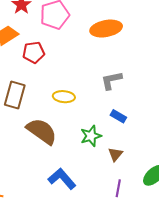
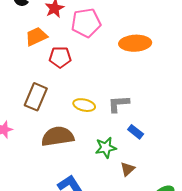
gray L-shape: (111, 80) -> (118, 104), moved
brown semicircle: (42, 131) -> (58, 136), turned -52

